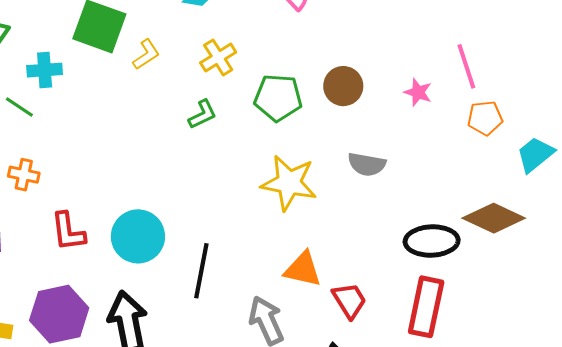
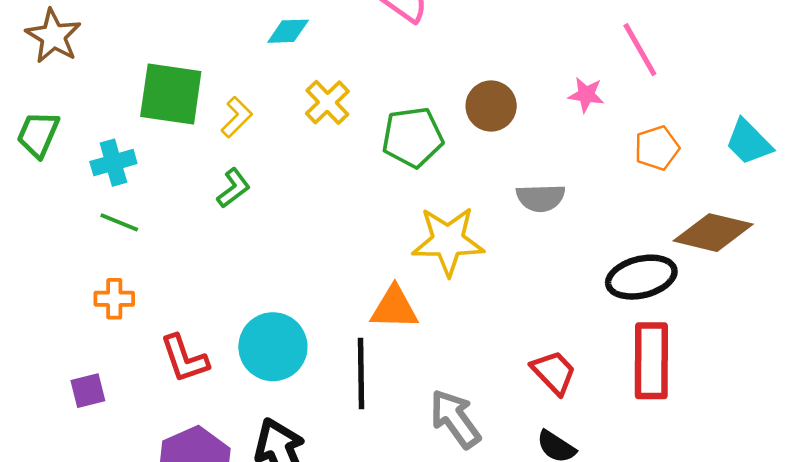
green line: (19, 107) -> (119, 222), moved
green L-shape: (202, 114) -> (233, 188), moved
orange pentagon: (485, 118) -> (657, 148), moved
cyan trapezoid: (535, 154) -> (749, 142), turned -84
orange triangle: (303, 269) -> (394, 308), moved

